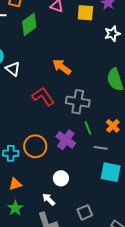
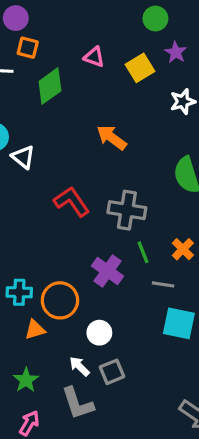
yellow square: (85, 13) -> (140, 68), turned -36
orange arrow: (62, 67) -> (112, 137), moved
orange circle: (35, 146) -> (60, 300), moved
orange triangle: (15, 184) -> (35, 330), moved
gray square: (85, 212) -> (112, 372), moved

